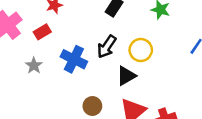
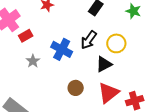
red rectangle: (42, 32) -> (26, 36), moved
gray star: (34, 65) -> (33, 61), moved

